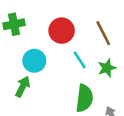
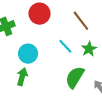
red circle: (62, 31) -> (39, 14), moved
green semicircle: (84, 98) -> (75, 77), turned -145

